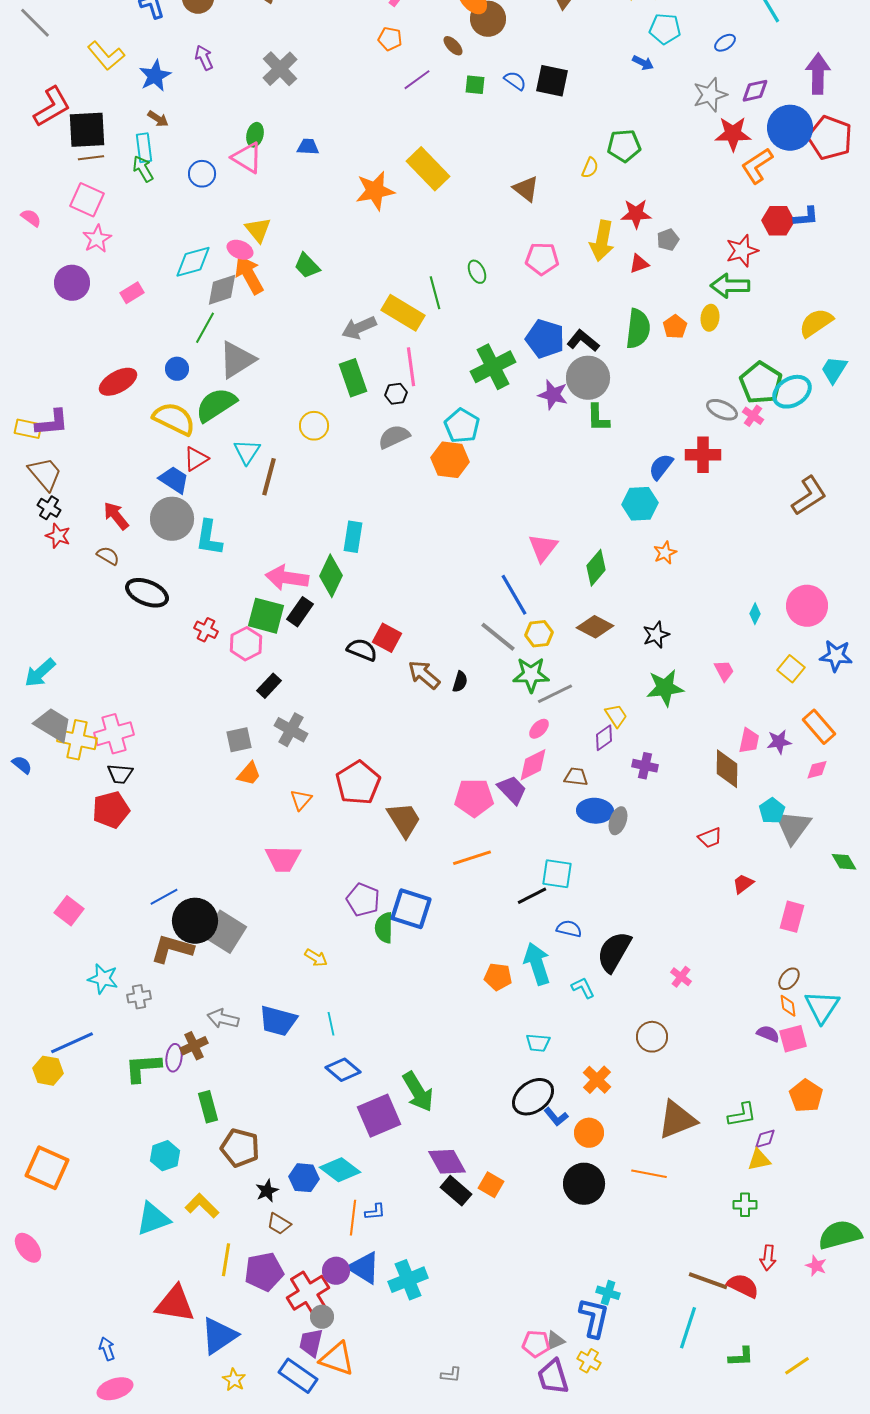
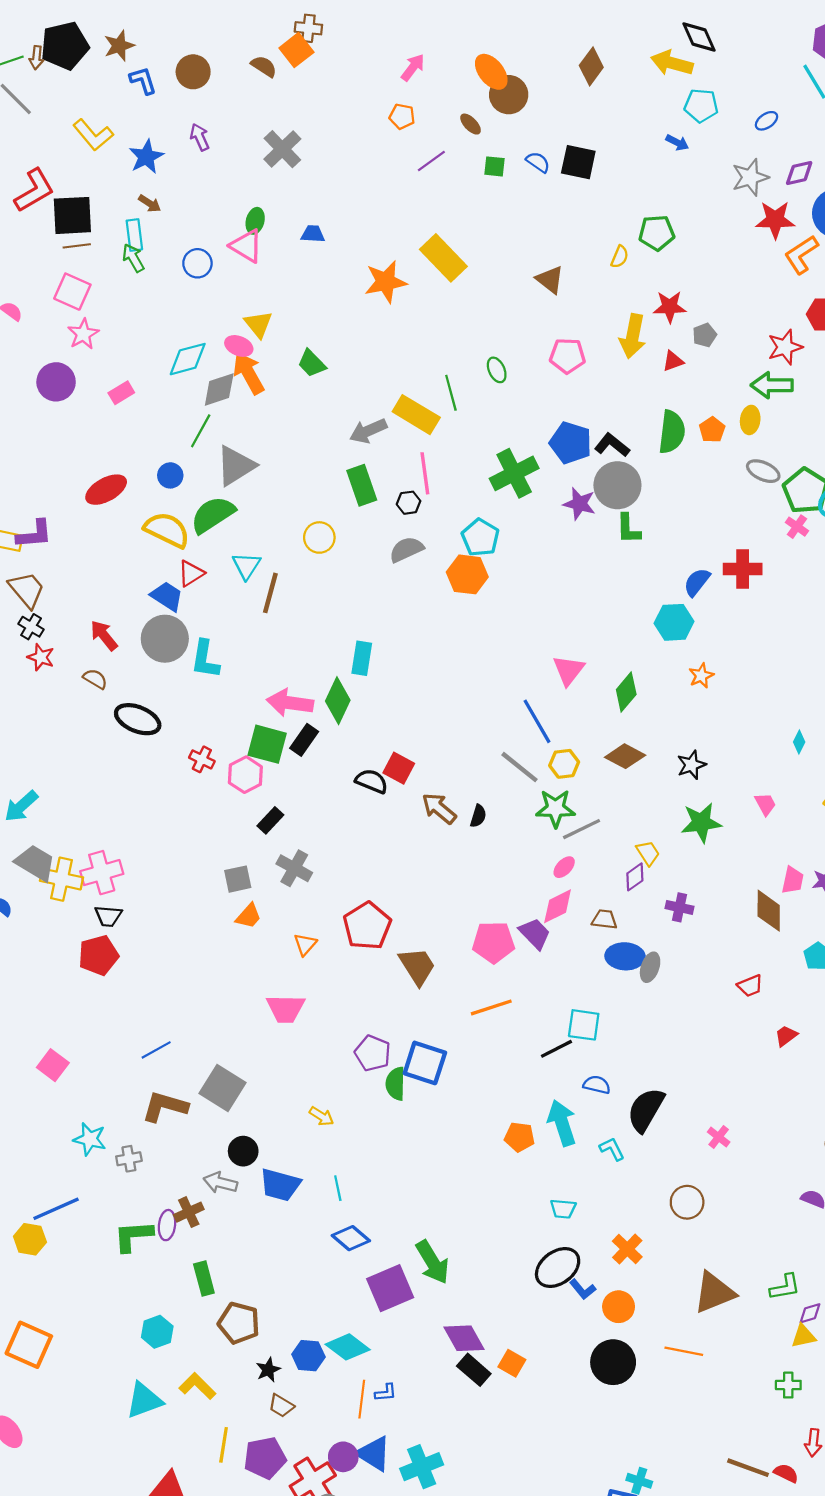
gray ellipse: (722, 410) -> (763, 471), moved
black circle: (195, 921) -> (243, 1151), moved, size x0.6
red semicircle: (743, 1286) -> (786, 1473), size x0.7

